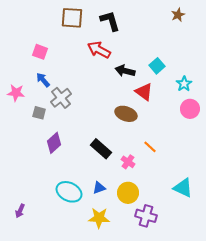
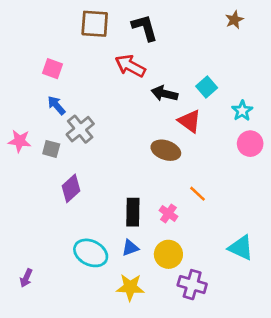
pink star: (16, 93) -> (20, 141), moved
black rectangle: (101, 149) -> (133, 212), moved, turned 50

